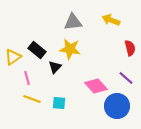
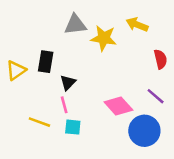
gray triangle: (73, 22) -> (75, 25), moved
yellow star: (70, 49) -> (104, 38), moved
black rectangle: (37, 50) -> (46, 62), turned 60
pink line: (27, 78) -> (64, 105), moved

